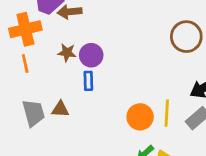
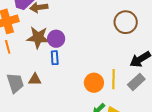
brown star: (67, 53) -> (38, 37), size x1.6

